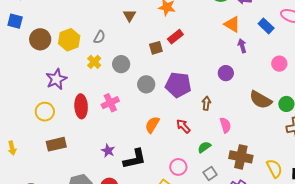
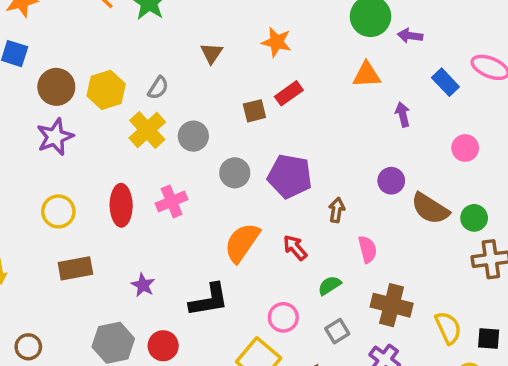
orange triangle: (232, 24) -> (367, 75), moved, turned -36
yellow cross: (94, 62) -> (147, 130), size x1.5
purple circle: (226, 73) -> (391, 181), moved
purple star: (56, 79) -> (55, 137), moved
orange semicircle: (152, 125) -> (242, 243), size x1.4
purple star: (108, 151) -> (143, 285), moved

